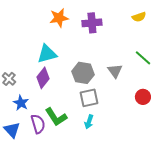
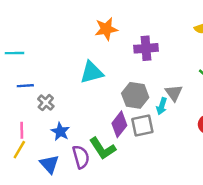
purple cross: (92, 23) -> (146, 48), moved
purple diamond: (43, 78) -> (119, 124), moved
cyan arrow: (89, 122) -> (162, 106), moved

